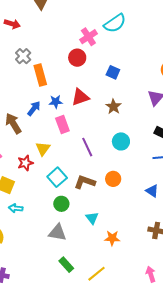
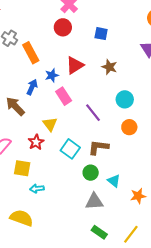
orange circle: (113, 179) -> (129, 127), moved
green circle: (61, 204) -> (91, 173), moved
gray triangle: (57, 233) -> (94, 202), moved

